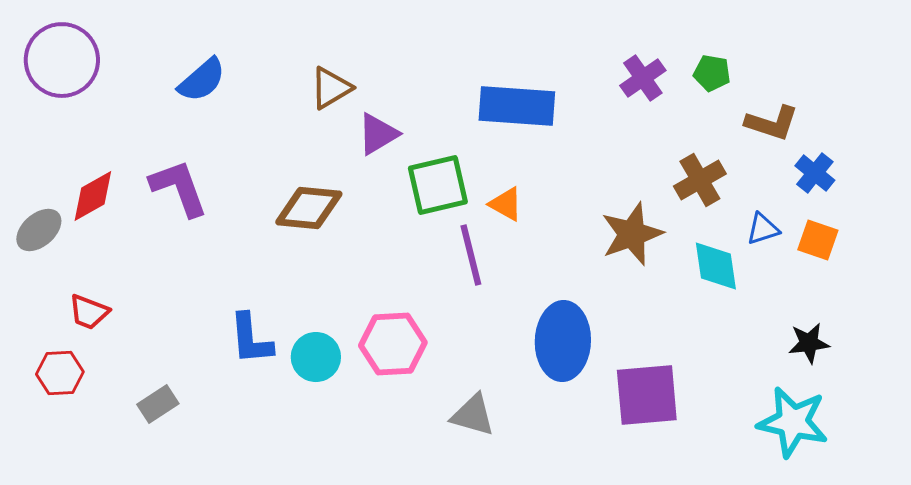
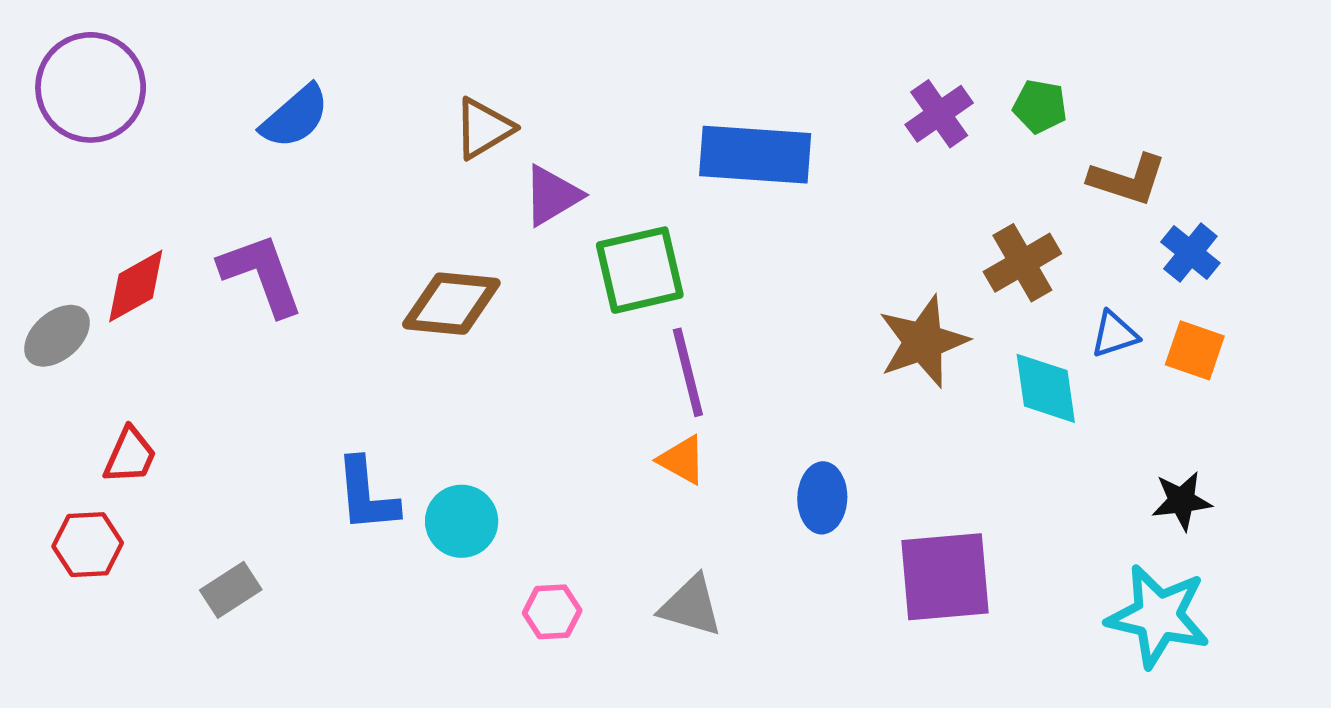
orange triangle: (506, 204) -> (682, 460), moved
red trapezoid: (89, 312) -> (130, 456), turned -87
blue ellipse: (563, 341) -> (822, 498), size x0.6
pink hexagon: (393, 344) -> (552, 612), moved, size x0.6

